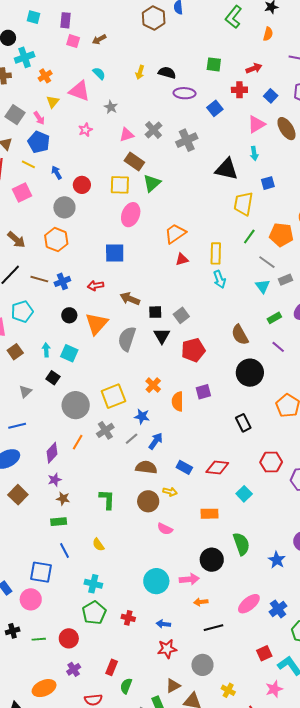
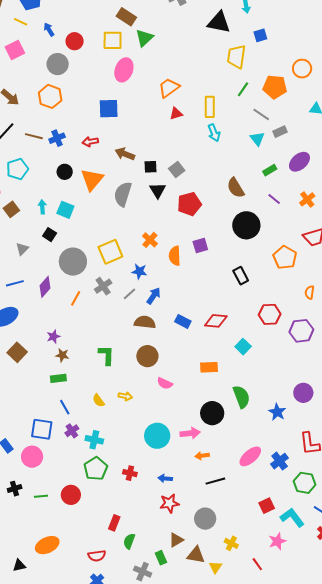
purple diamond: (52, 453) -> (45, 287), moved
yellow arrow: (170, 492) -> (125, 396), moved
purple cross: (74, 669) -> (72, 431), moved

